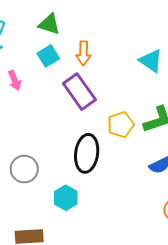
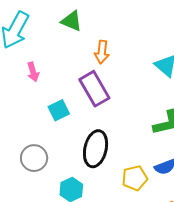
cyan square: (48, 56) -> (59, 110), moved
yellow pentagon: (121, 125) -> (135, 178), moved

